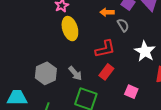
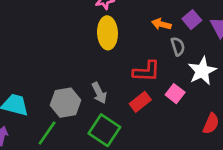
white star: (145, 51) -> (202, 71), moved
gray hexagon: (46, 73) -> (65, 103), moved
pink square: (131, 92) -> (175, 94), moved

